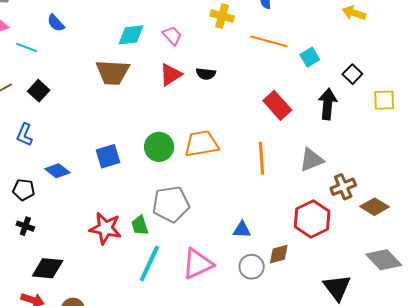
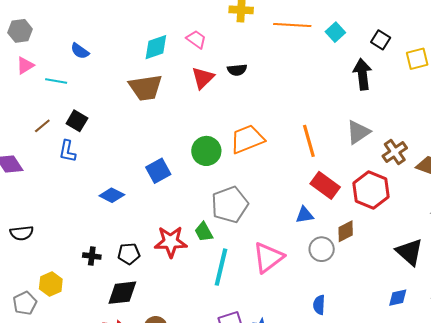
red rectangle: (277, 105) -> (325, 185), moved
blue L-shape: (25, 135) -> (67, 151), moved
black pentagon: (24, 190) -> (129, 254), moved

